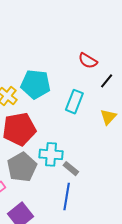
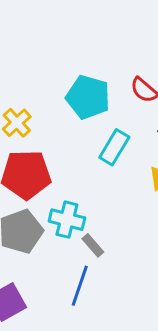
cyan pentagon: (36, 84) -> (88, 97), moved

